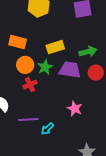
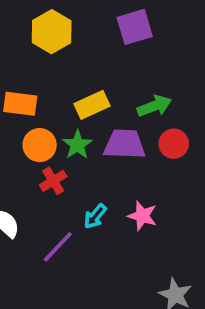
purple line: (28, 120) -> (58, 247), turned -36
cyan arrow: (47, 129) -> (95, 216), moved

